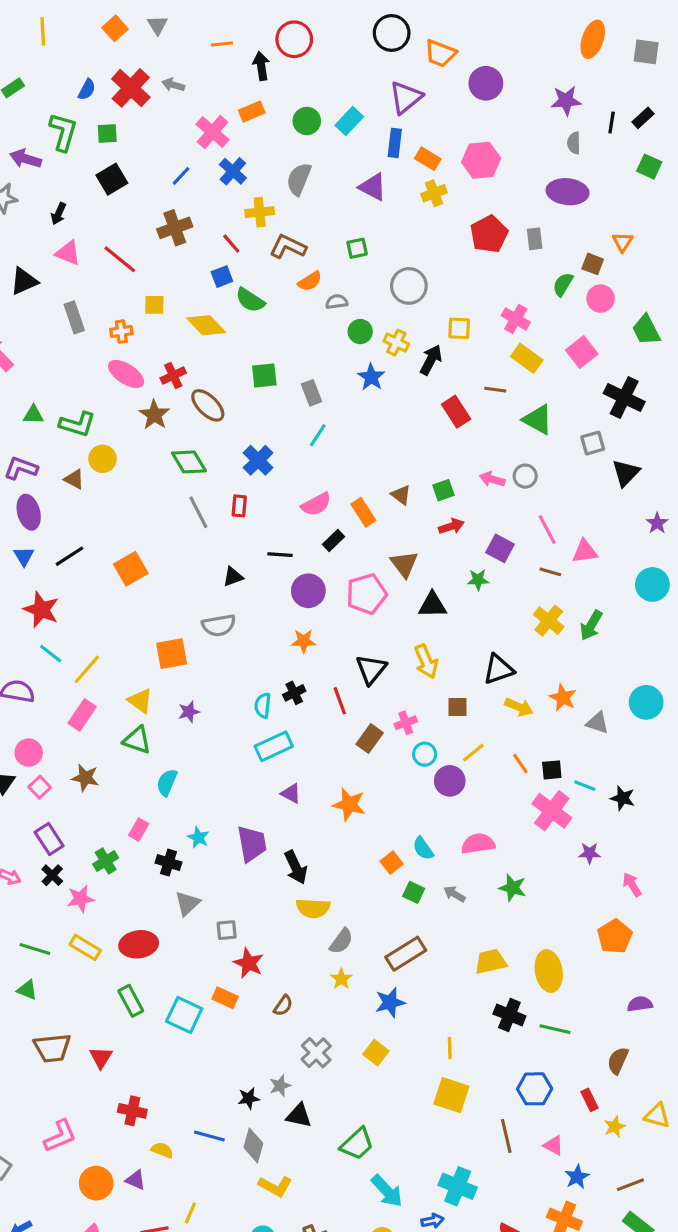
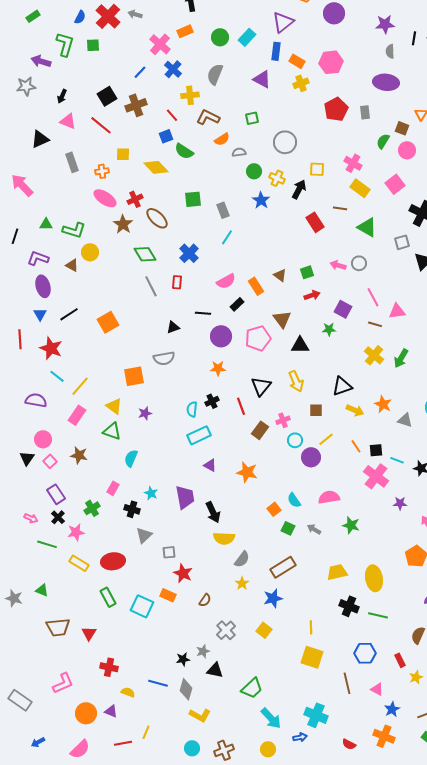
black square: (112, 179) -> (107, 96), moved
green line: (35, 949) -> (47, 544), moved

